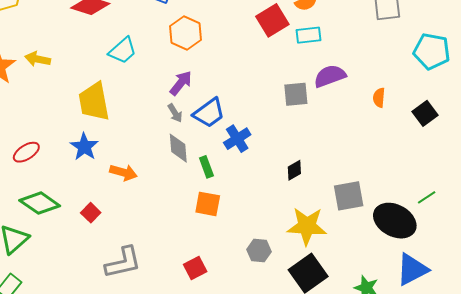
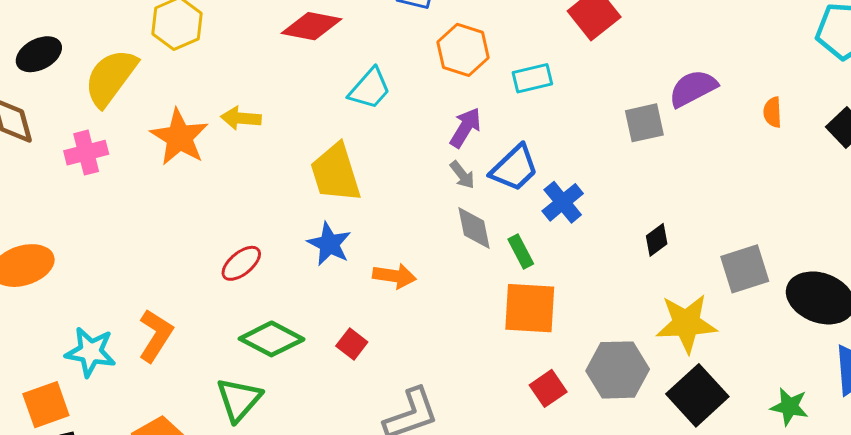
cyan rectangle: (309, 35) -> (532, 78), moved
orange square: (208, 204) -> (530, 308), size x1.4
gray hexagon: (259, 251) -> (618, 370), size x1.6
red square: (195, 268) -> (548, 388), moved

